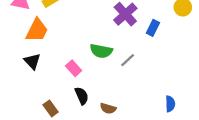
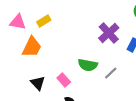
black triangle: (32, 61) -> (38, 83), moved

